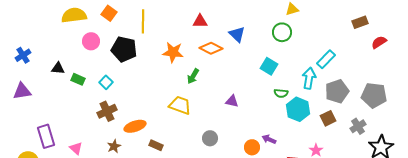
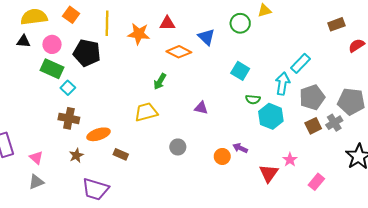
green circle: (282, 32) -> (240, 23), moved
orange star: (173, 52) -> (139, 34), moved
black triangle: (58, 68) -> (23, 41), moved
green rectangle: (78, 79) -> (52, 69), moved, size x1.5
yellow trapezoid: (180, 105) -> (146, 112), turned -35
brown cross: (107, 111) -> (69, 118), turned 36
brown square: (328, 118) -> (313, 126), moved
gray cross: (358, 126) -> (334, 123), moved

